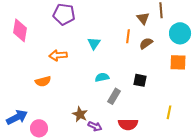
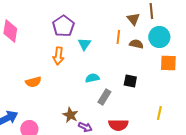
purple pentagon: (64, 14) -> (63, 26), moved, turned 30
cyan circle: (180, 33) -> (159, 37), moved
brown semicircle: (146, 43) -> (136, 44), turned 48
orange arrow: (58, 55) -> (58, 56), moved, turned -78

